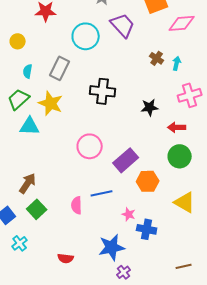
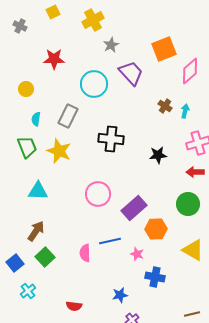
pink diamond: (182, 23) -> (190, 71), turned -36
green trapezoid: (19, 99) -> (27, 147), turned 110
cyan triangle: (30, 126) -> (38, 191), moved
red arrow: (177, 127) -> (195, 172), moved
pink star: (129, 214) -> (137, 254), moved
blue star: (112, 247) -> (120, 295), size x0.6

